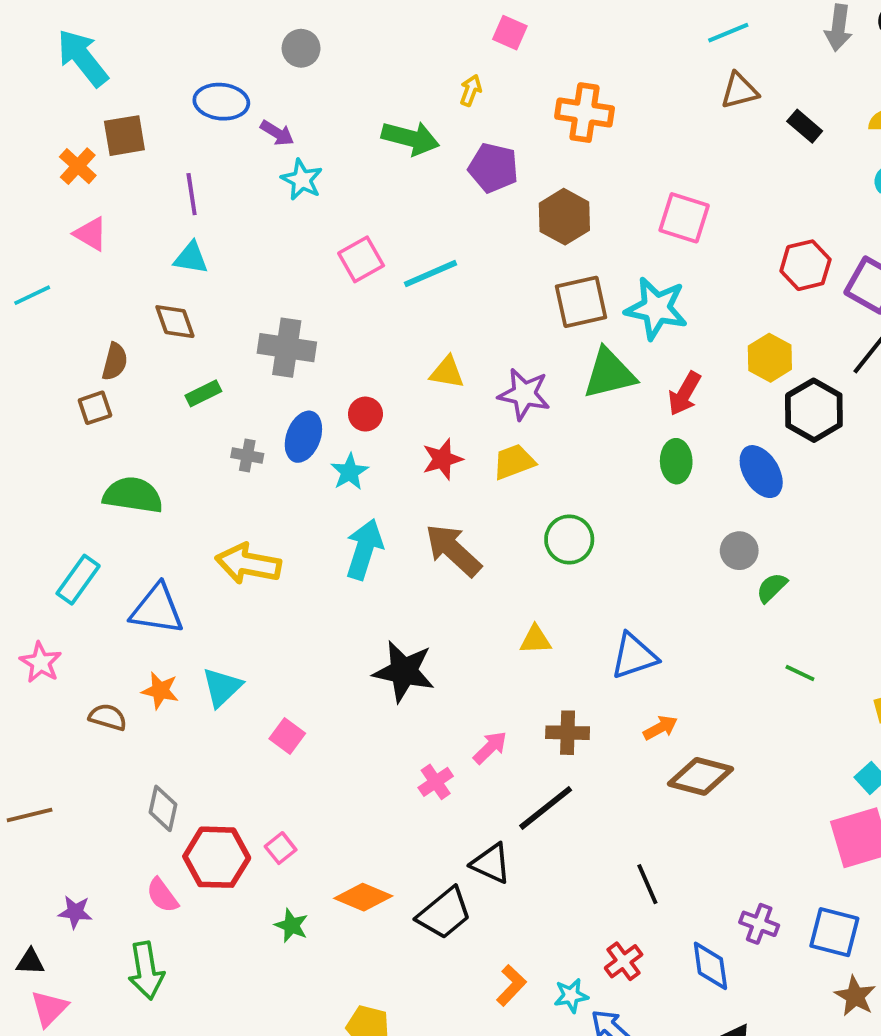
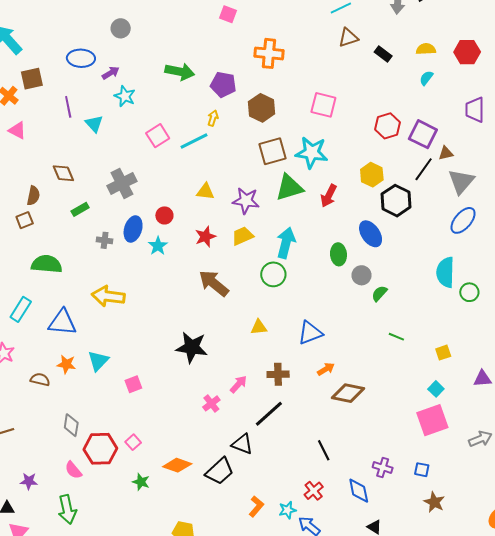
yellow arrow: (471, 90) -> (213, 118), moved
purple arrow: (277, 133) -> (111, 73), turned -60
cyan triangle: (191, 258) -> (94, 124), moved, turned 42
gray cross: (287, 348) -> (122, 183), turned -32
green ellipse: (676, 461) -> (338, 254), moved
cyan arrow: (364, 549) -> (286, 243), moved
pink square: (287, 736) -> (133, 384), turned 36
blue square: (834, 932) -> (422, 470), size x0.6

